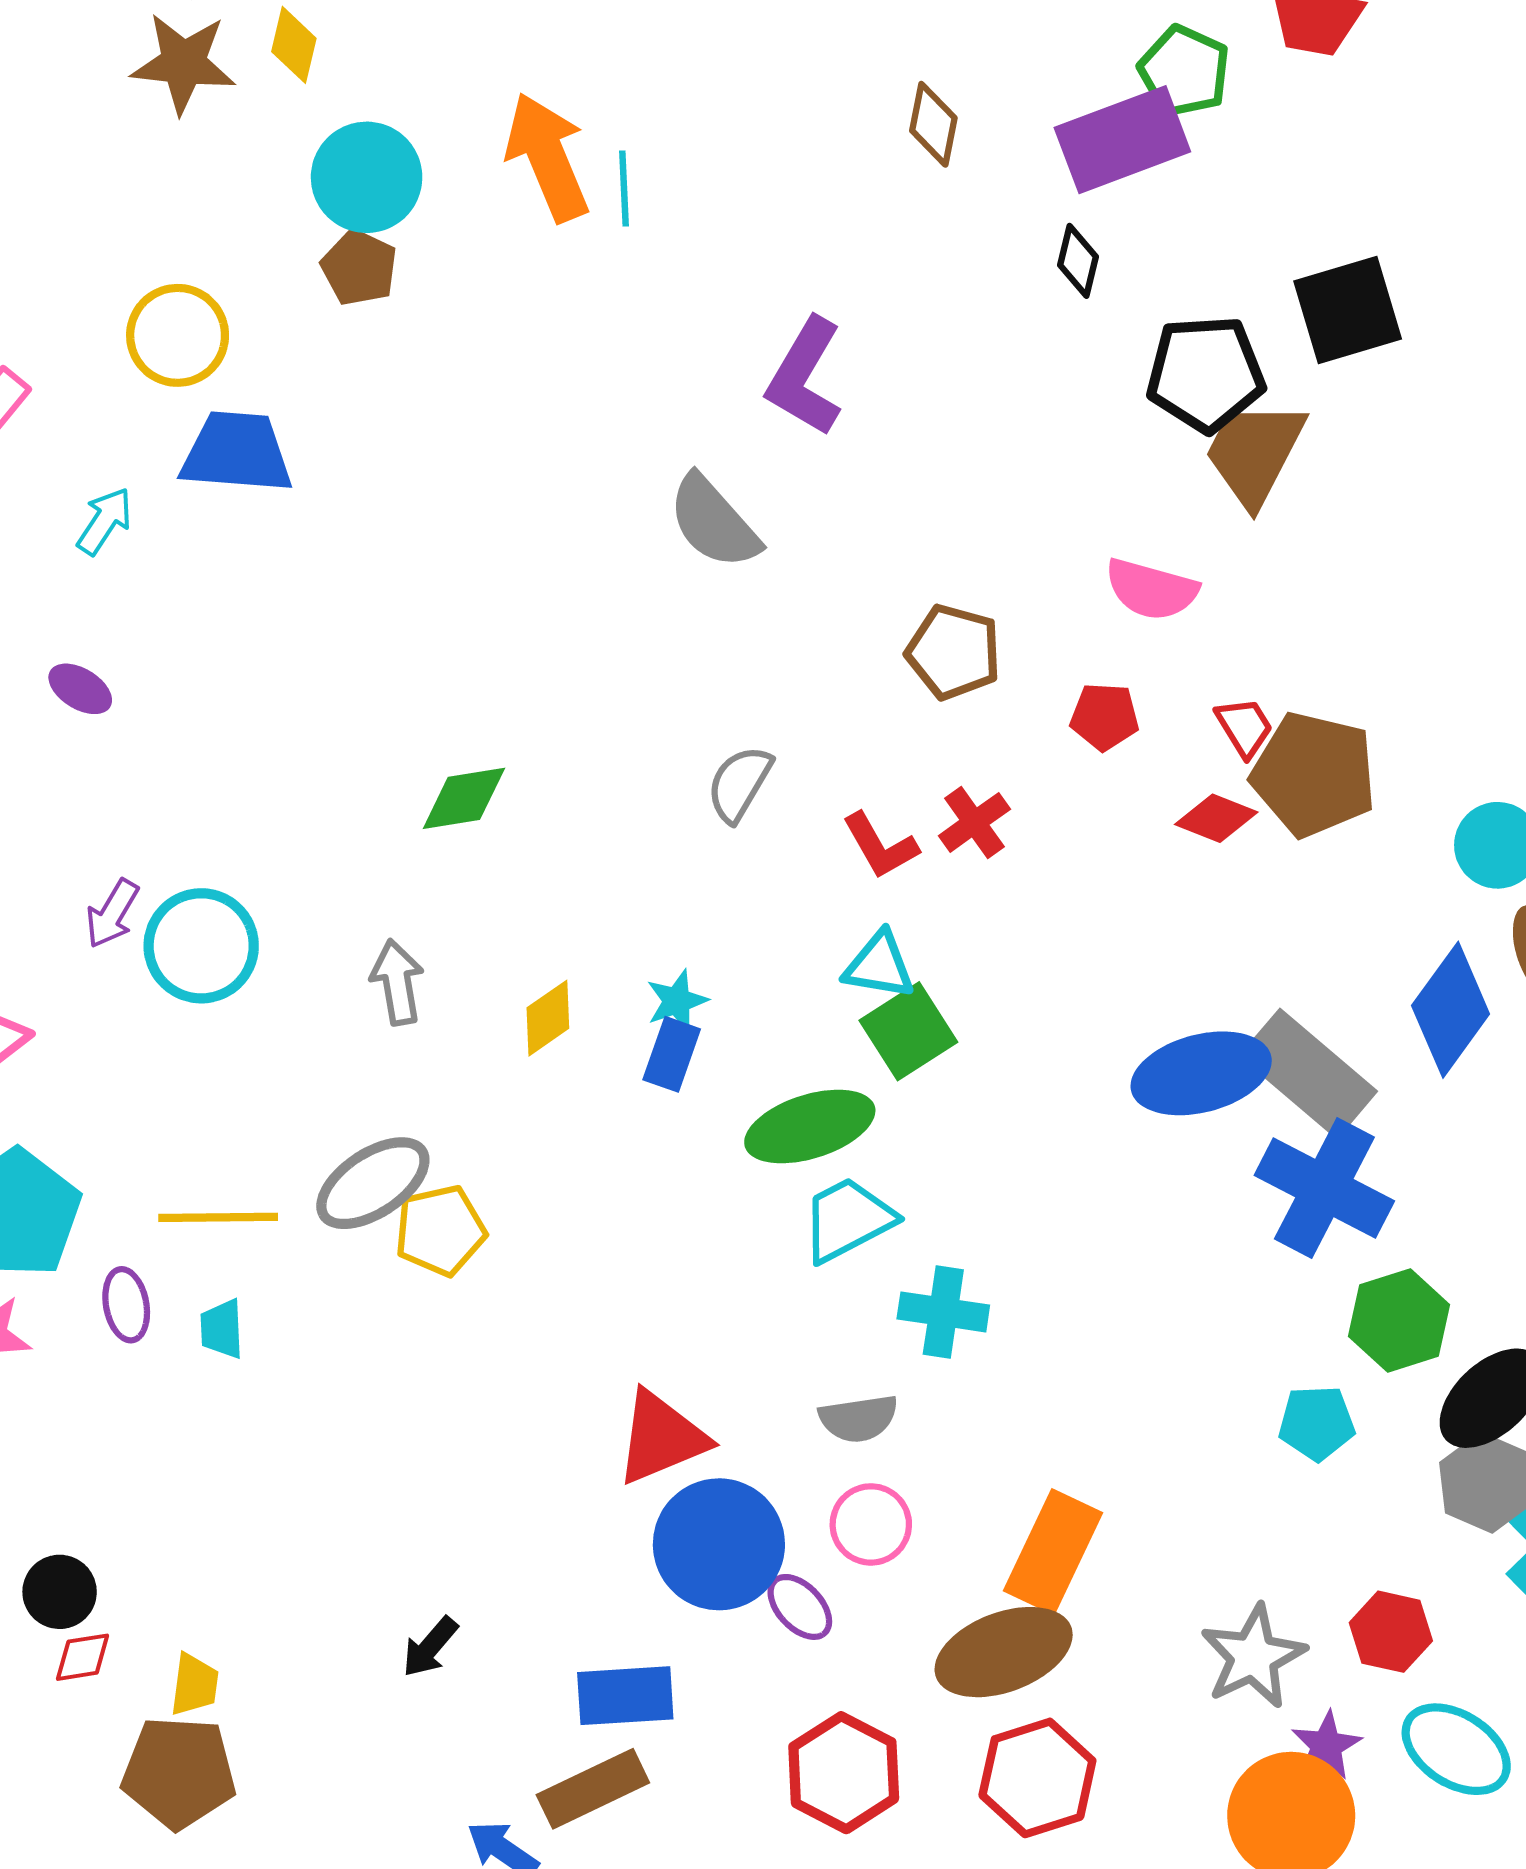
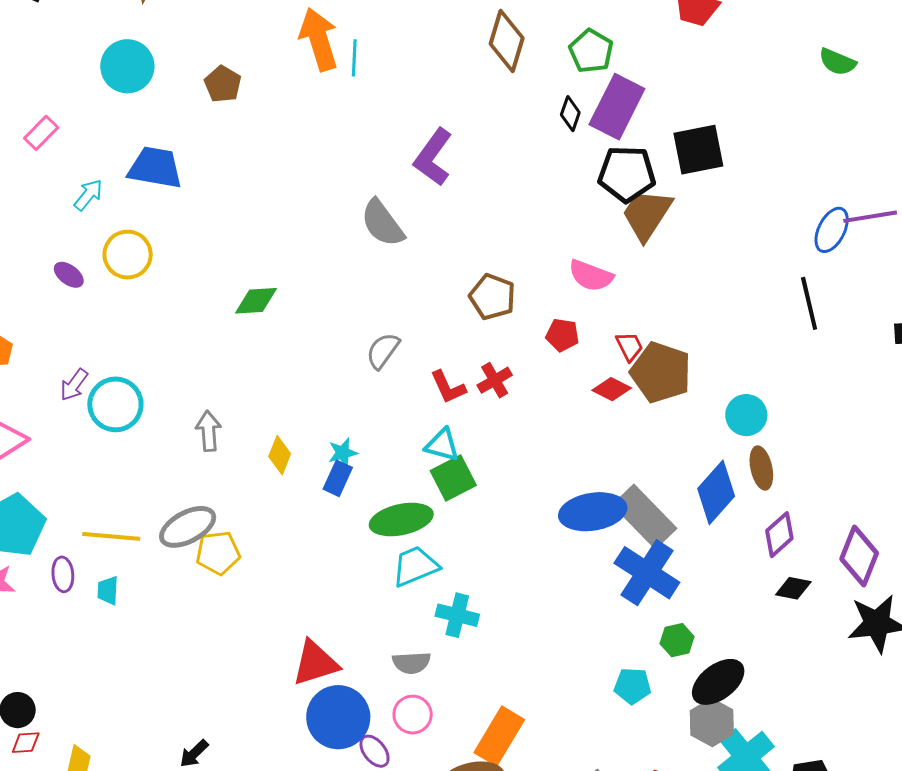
green pentagon: (1184, 71) -> (591, 51), moved
brown diamond: (933, 124) -> (507, 41), size x1.5
purple rectangle: (1122, 140) -> (617, 107), moved, turned -48
cyan circle: (367, 177) -> (127, 66), moved
yellow circle: (178, 335) -> (128, 255), moved
green diamond: (464, 798) -> (256, 301), moved
yellow diamond: (548, 1018) -> (280, 455), turned -39
green hexagon: (1399, 1320) -> (677, 640), size x0.7

